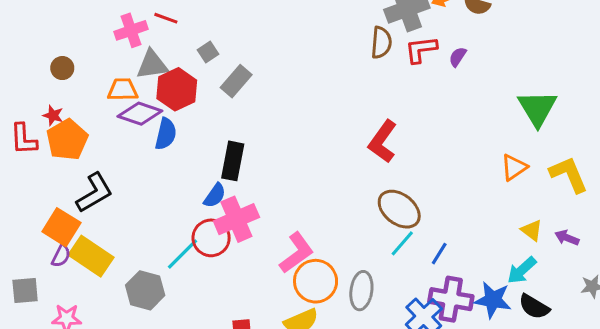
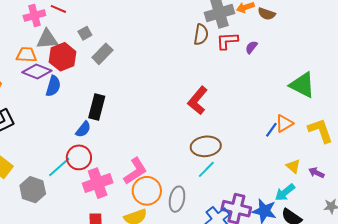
green triangle: (537, 108) -> (302, 85), turned -36
brown ellipse: (399, 209) -> (206, 146), turned -48
pink cross: (236, 219) -> (98, 183), moved
blue line: (439, 254) -> (271, 130), moved

